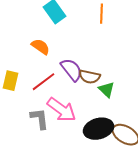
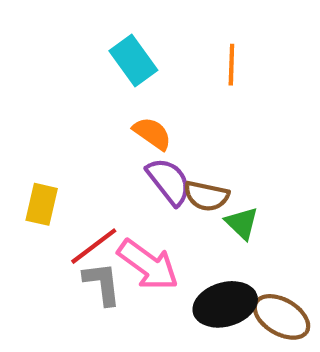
orange semicircle: (41, 47) -> (152, 133), moved
red line: (44, 82) -> (94, 246), moved

